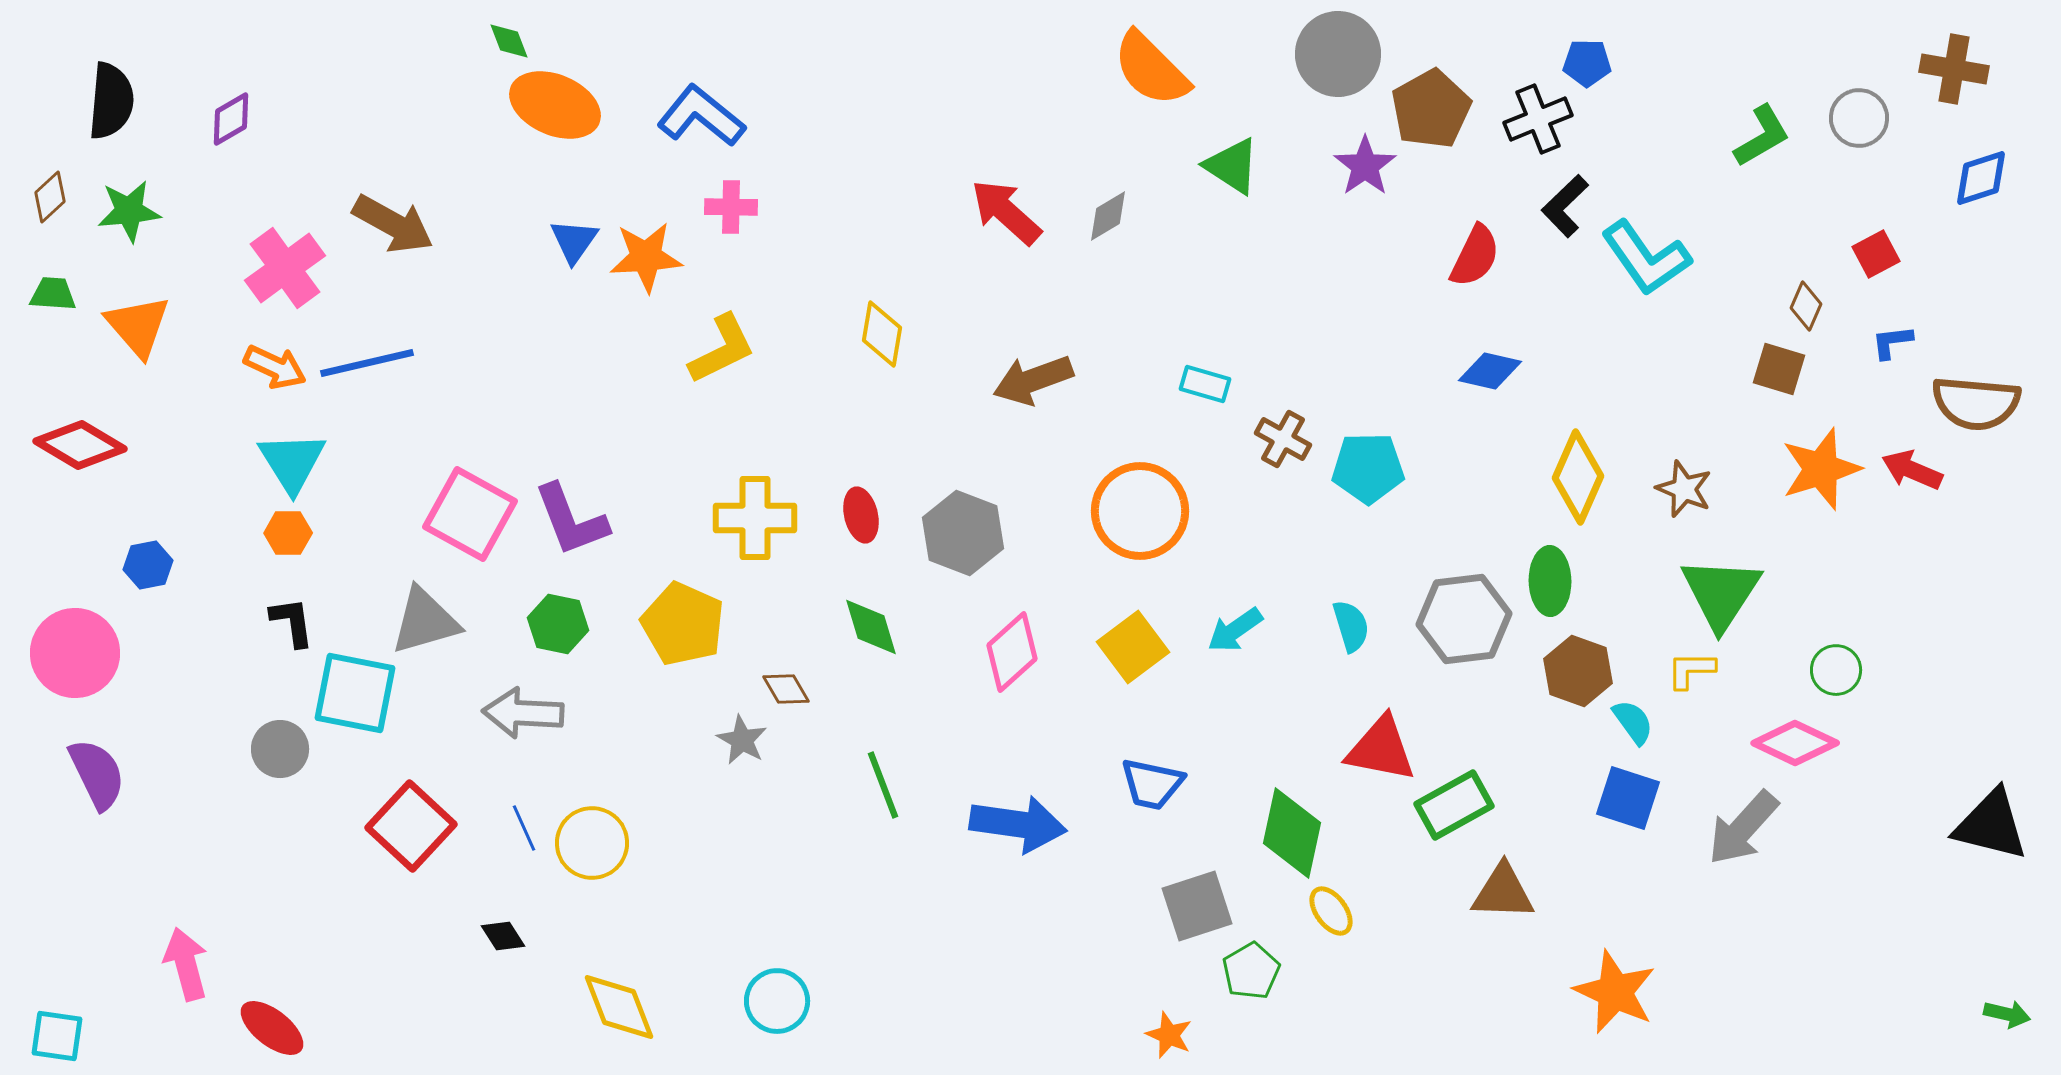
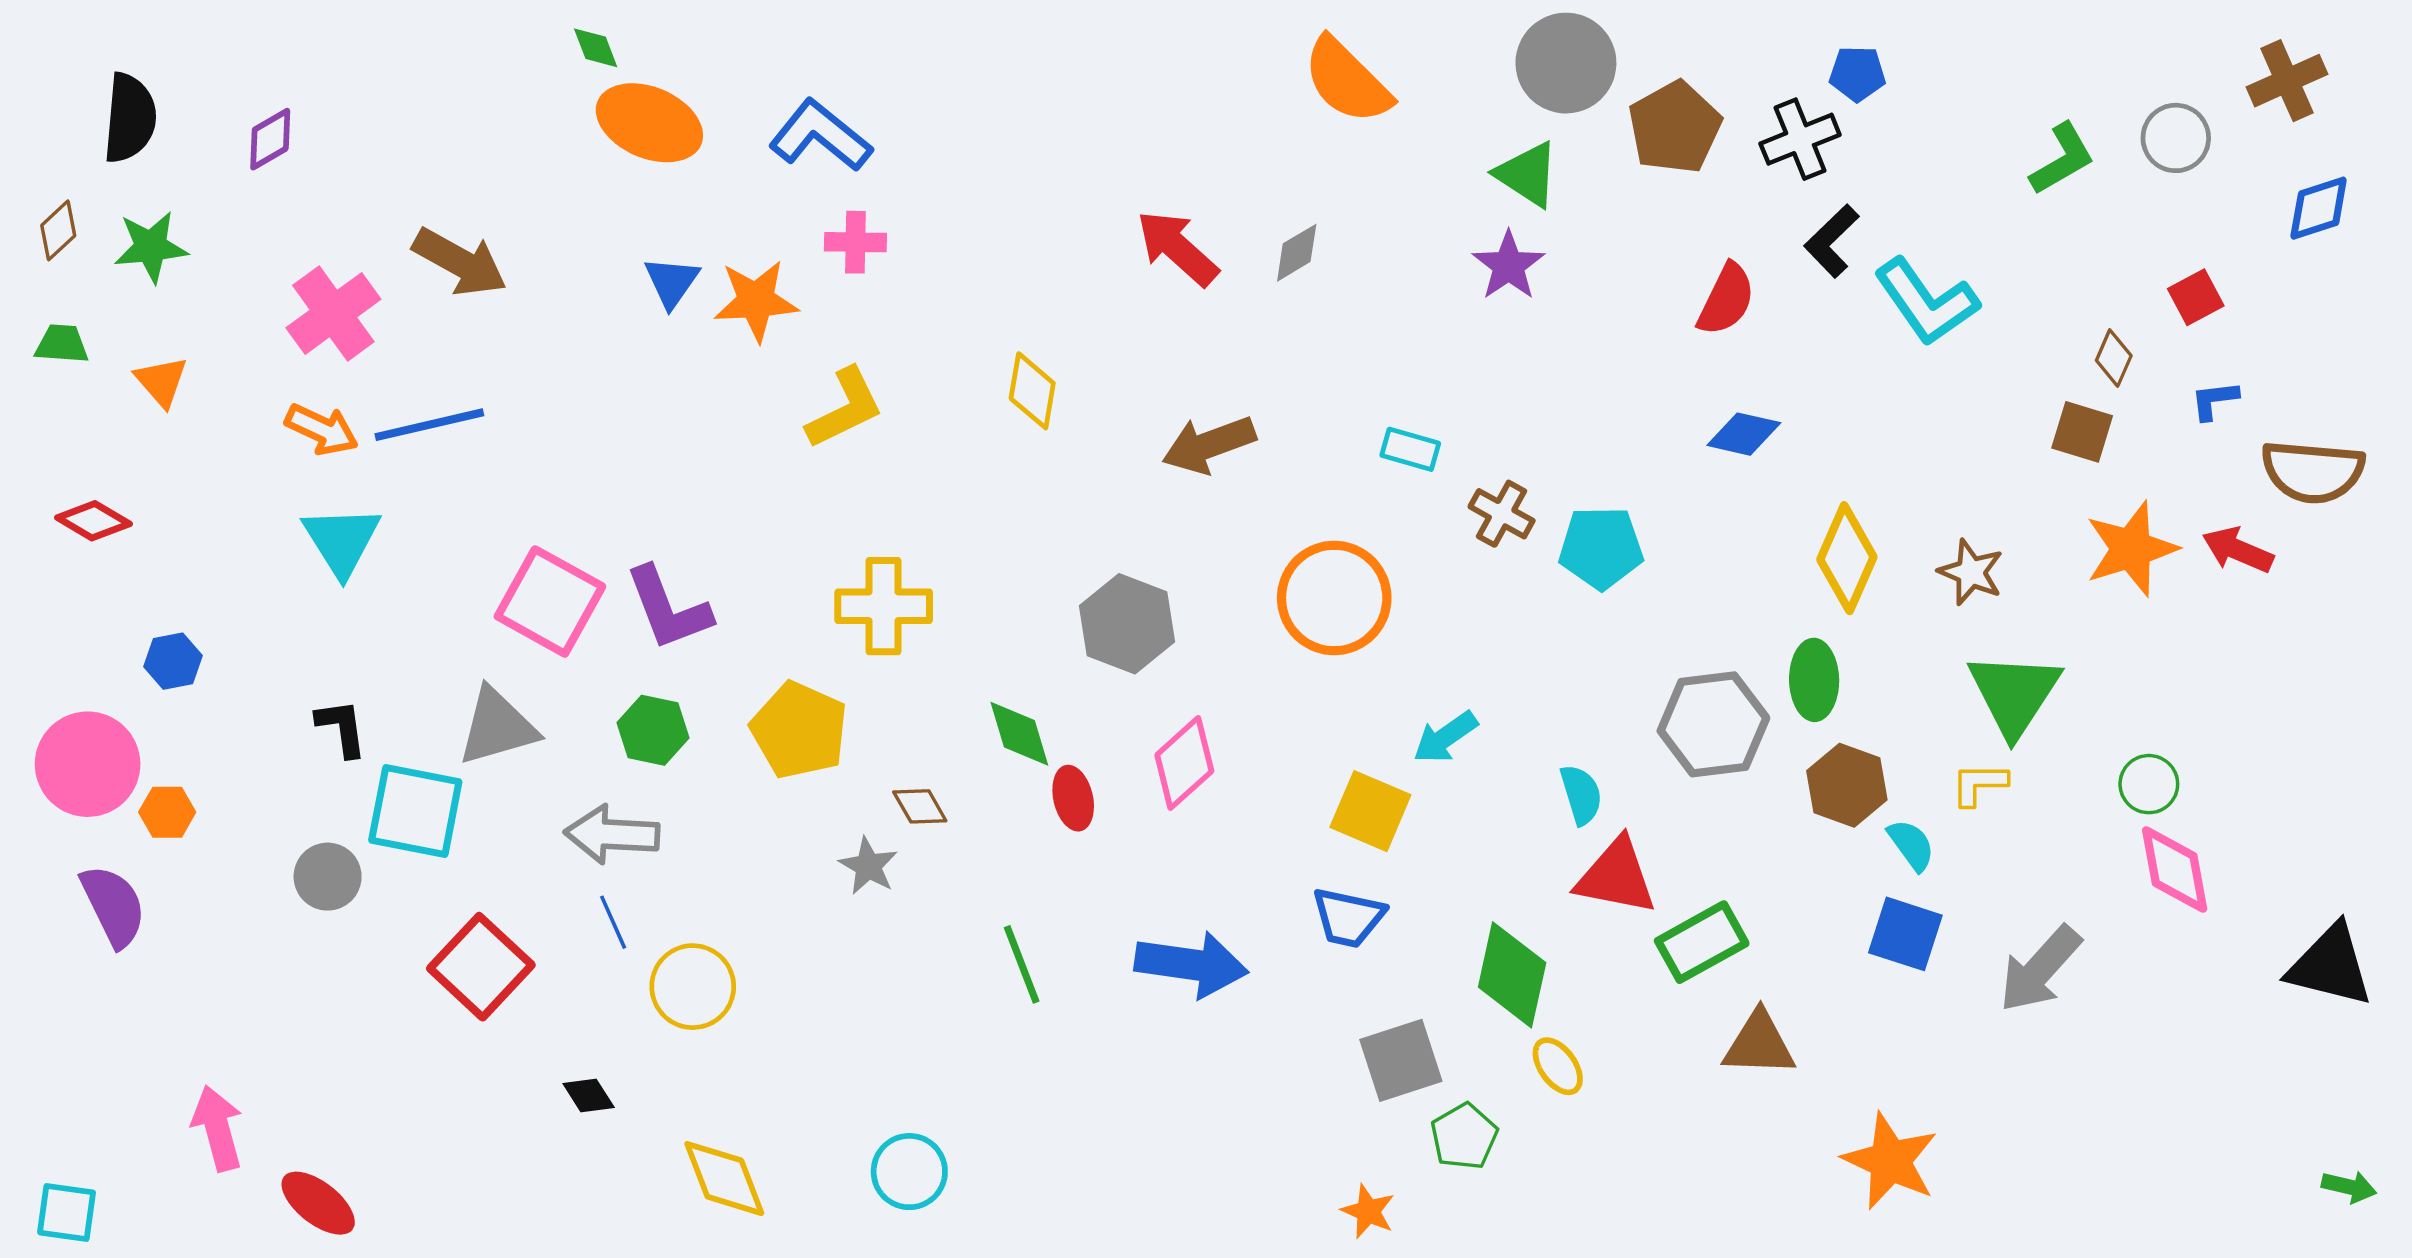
brown cross: (1954, 69) -> (2287, 81), turned -34
green triangle: (1232, 166) -> (1527, 174), moved
purple star: (1365, 166) -> (1509, 266), moved
orange triangle: (138, 326) -> (161, 381), size x0.7
red diamond: (80, 445) -> (93, 521), size x0.7
red ellipse: (861, 515) -> (1073, 798), moved
orange hexagon: (288, 533) -> (167, 812), moved
cyan semicircle: (1351, 626) -> (1581, 795), moved
yellow square: (1133, 647) -> (1370, 811), moved, turned -30
pink diamond: (1795, 743) -> (2175, 870), moved, turned 54
green line: (883, 785) -> (1022, 964), moved
blue line: (524, 828) -> (613, 922), moved

